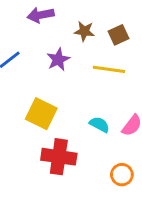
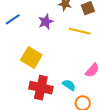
cyan semicircle: (99, 125) -> (69, 85), moved

